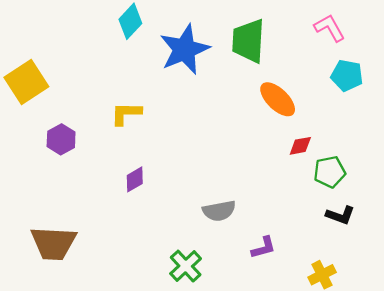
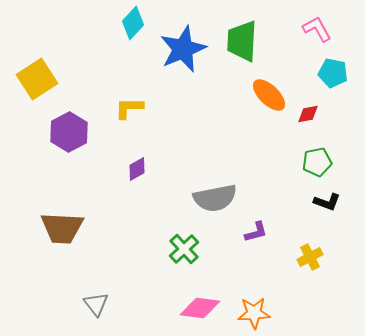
purple hexagon: (61, 139) -> (69, 132), size x1.4
red diamond: (300, 146) -> (308, 114), moved
gray semicircle: (219, 211) -> (215, 198), size x1.4

